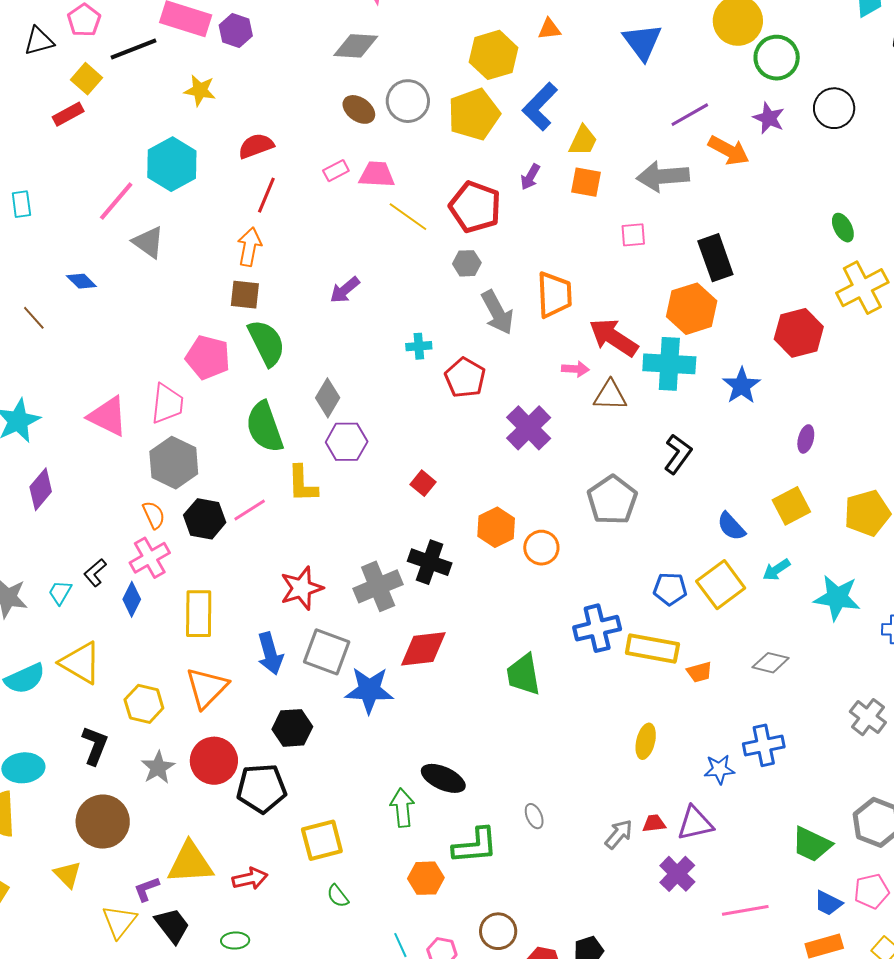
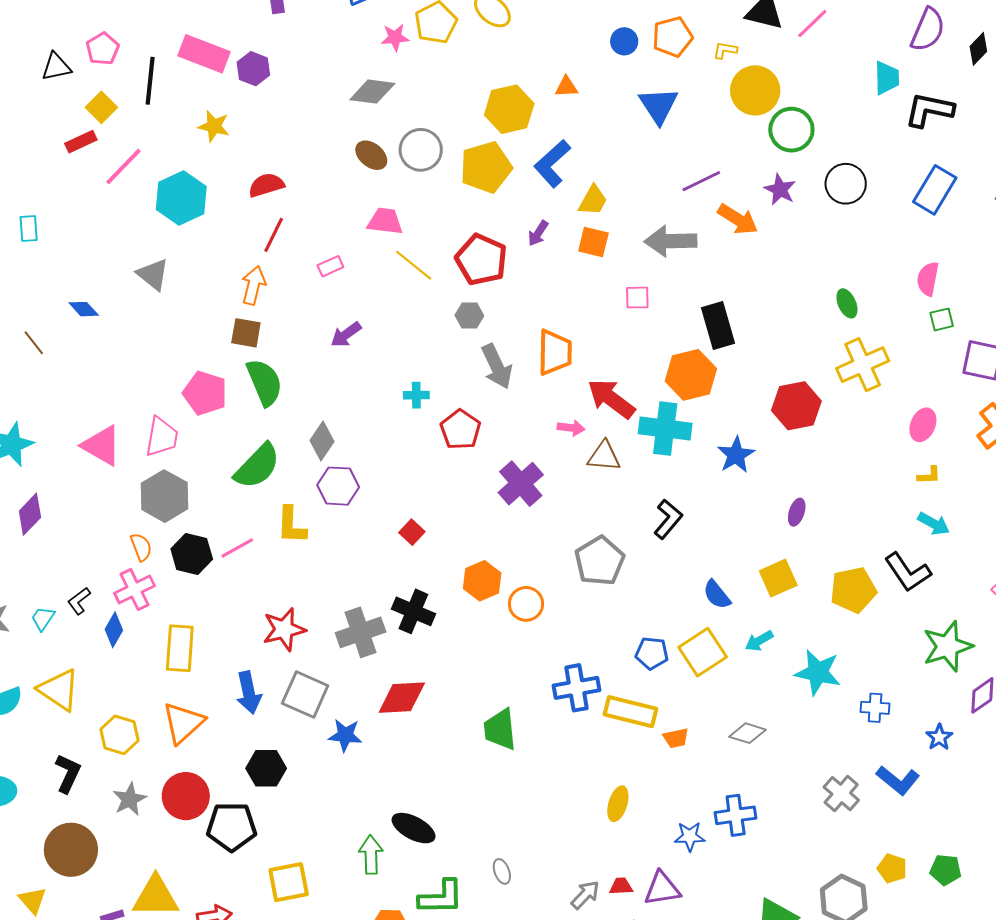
black line: (134, 49) -> (150, 81), turned -66
pink rectangle: (336, 171) -> (330, 266), moved
pink line: (116, 201) -> (123, 167), moved
green semicircle: (265, 427) -> (257, 466), turned -120
blue star: (369, 690) -> (345, 735), size x0.7

